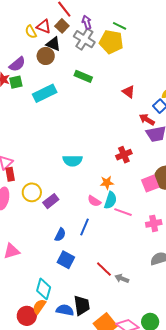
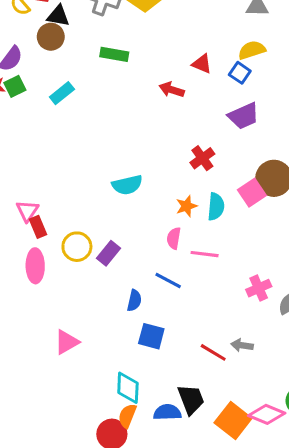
red triangle: (129, 92) -> (202, 64), moved
cyan rectangle: (45, 93) -> (62, 93), size x0.7
red arrow: (147, 120) -> (172, 90), moved
cyan semicircle: (110, 200) -> (216, 207), moved
pink semicircle: (94, 201) -> (174, 238), turned 80
pink line: (123, 212) -> (205, 254), moved
pink cross: (154, 223) -> (259, 288), moved
blue line: (85, 227) -> (168, 281), turned -72
red line: (104, 269) -> (213, 352), moved

